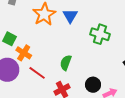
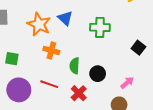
orange cross: (24, 53) -> (51, 51), moved
black circle: (93, 85) -> (98, 74), moved

